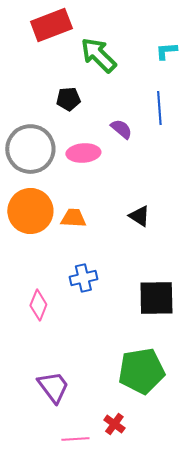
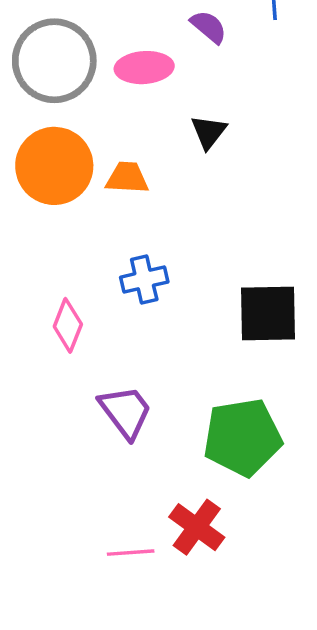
black triangle: (139, 216) -> (209, 132), moved, turned 35
purple trapezoid: (53, 387) -> (125, 412), moved
red cross: (114, 424) -> (197, 527), size x1.5

